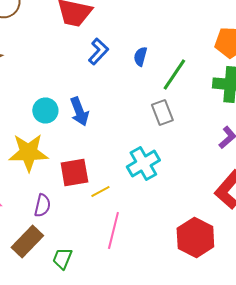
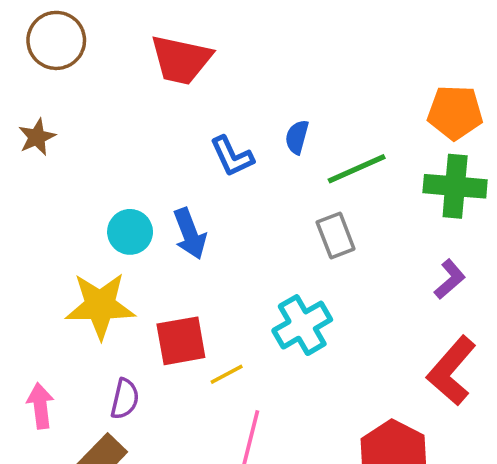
blue L-shape: (98, 52) -> (232, 156), moved, turned 112
green line: (174, 74) -> (357, 169), turned 32

